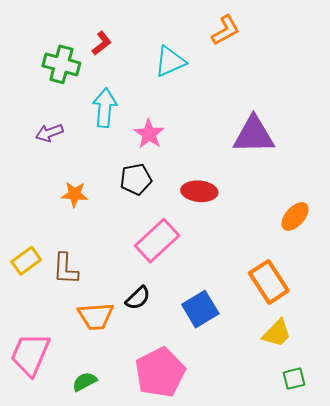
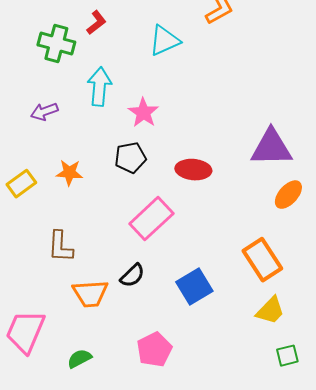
purple triangle: (254, 135) -> (271, 148), moved
yellow rectangle: (26, 261) -> (21, 184), moved
pink pentagon: (160, 373) -> (154, 350), size x0.7

